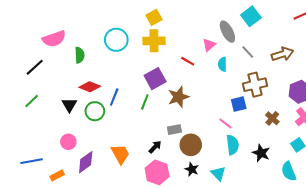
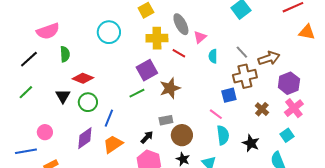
gray ellipse: (227, 32) -> (181, 24), moved
yellow cross: (154, 41) -> (157, 38), moved
gray line: (248, 52) -> (242, 52), moved
brown arrow: (283, 54) -> (269, 58), moved
green semicircle: (80, 55) -> (65, 54), moved
blue line: (114, 97) -> (109, 118), moved
green line: (145, 102) -> (137, 93), turned 42
pink circle: (68, 142) -> (45, 132), moved
orange trapezoid: (120, 154) -> (113, 144), turned -95
purple diamond: (86, 162) -> (85, 138), moved

